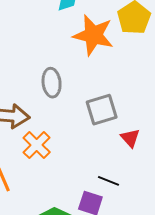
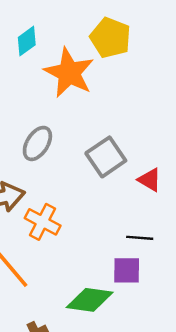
orange star: (93, 35) -> (69, 73), turned 30
gray ellipse: (52, 83) -> (37, 143), turned 56

